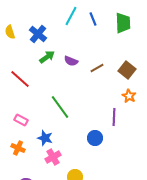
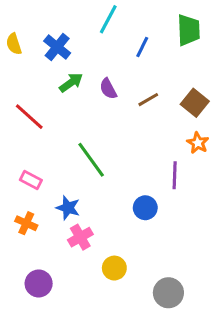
blue line: (93, 19) -> (142, 47), moved, turned 48
purple semicircle: (71, 61) -> (108, 89), turned 40

